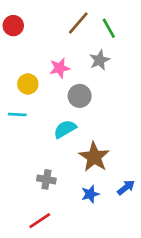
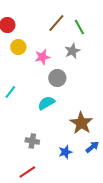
yellow circle: (28, 84) -> (18, 47), moved
cyan line: (17, 114) -> (10, 92), turned -56
brown star: (94, 157) -> (81, 123), moved

